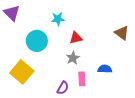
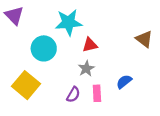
cyan star: (58, 19) -> (69, 22), size x1.6
blue semicircle: (105, 69) -> (124, 82), turned -40
purple semicircle: (63, 88) -> (73, 95), moved

